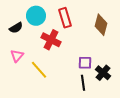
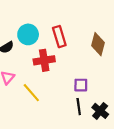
red cross: (51, 40) -> (44, 60), turned -36
black cross: (103, 73) -> (100, 111), moved

